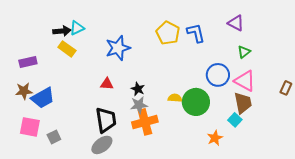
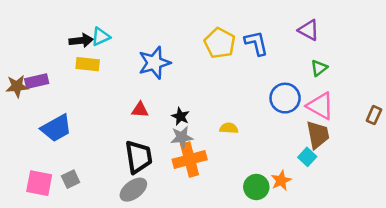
yellow rectangle: (67, 49) -> (88, 64), turned -30
brown star: (24, 91) -> (17, 86), moved
green circle: (196, 102) -> (256, 187), moved, size x0.7
pink square: (30, 127) -> (39, 183), moved

